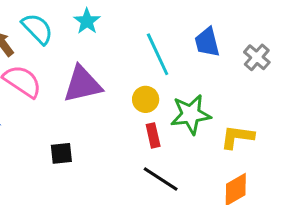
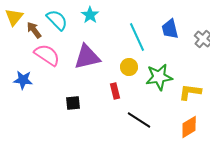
red rectangle: (153, 135) -> (115, 91), moved

